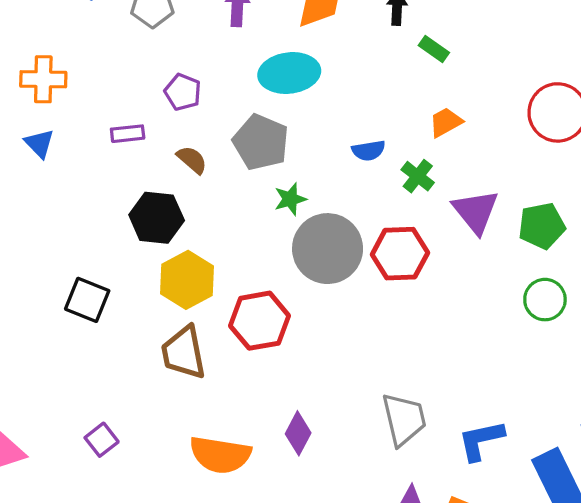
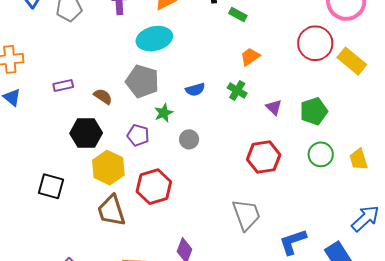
purple pentagon: (183, 92) -> (138, 135), moved
blue semicircle: (369, 151) -> (195, 90), moved
purple triangle: (476, 212) -> (274, 107), size x0.6
gray circle: (328, 249) -> (189, 139), size x0.5
red hexagon: (400, 254) -> (264, 157), moved
gray trapezoid: (404, 419) -> (246, 215), moved

